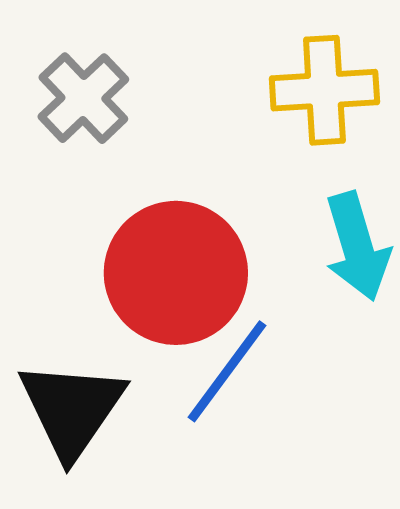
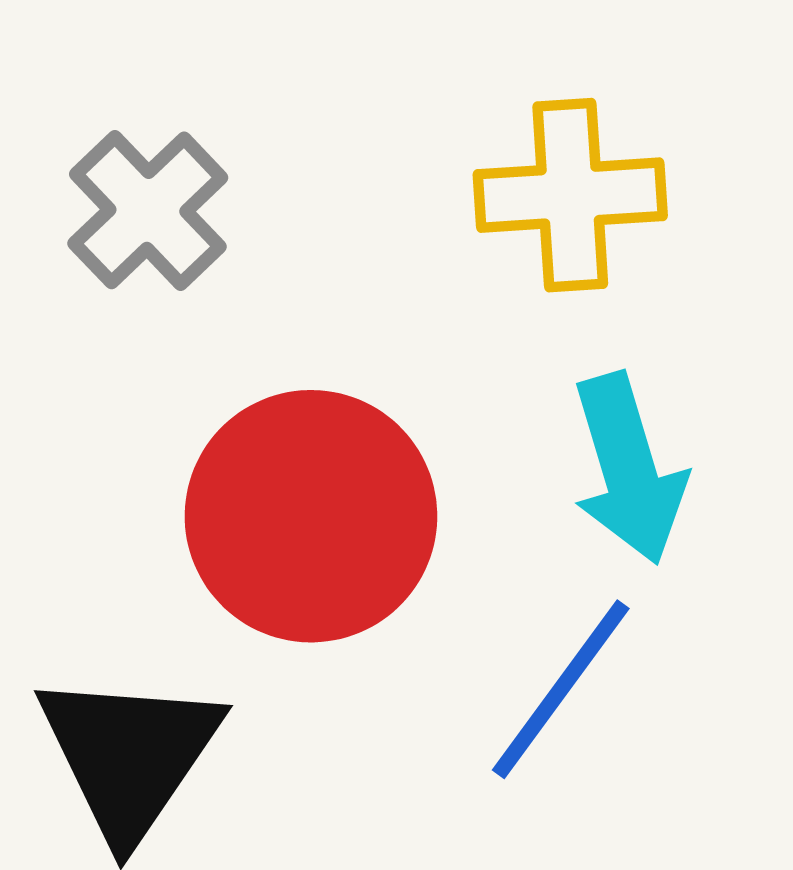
blue line: (227, 371) -> (561, 689), moved

